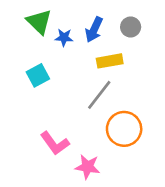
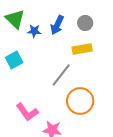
yellow rectangle: (110, 61) -> (82, 49), moved

